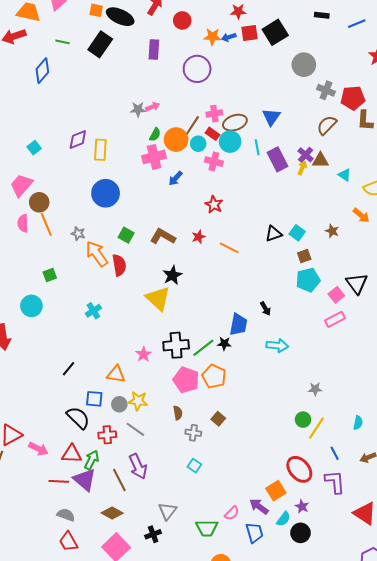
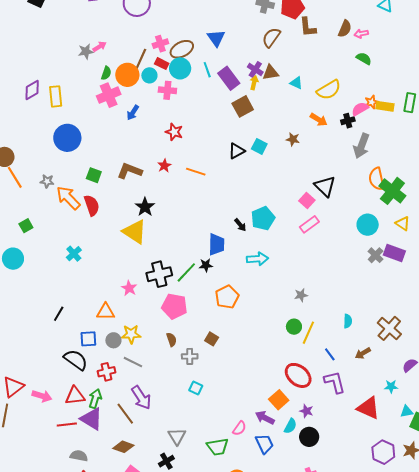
brown square: (304, 256) -> (243, 106), moved, size x1.5
cyan pentagon: (308, 280) -> (263, 218), moved
orange pentagon: (214, 376) -> (227, 297), moved, turned 30

